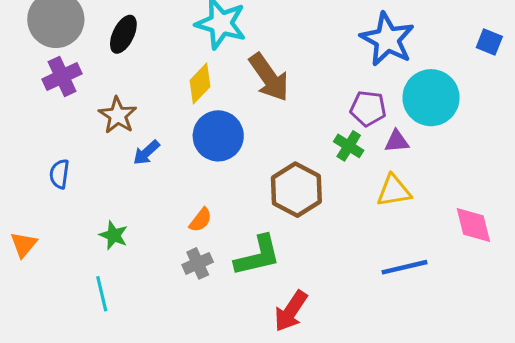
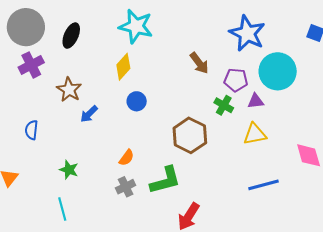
brown arrow: (269, 77) -> (199, 63), moved, size x0.7
blue circle: (218, 136) -> (137, 101), size x0.6

